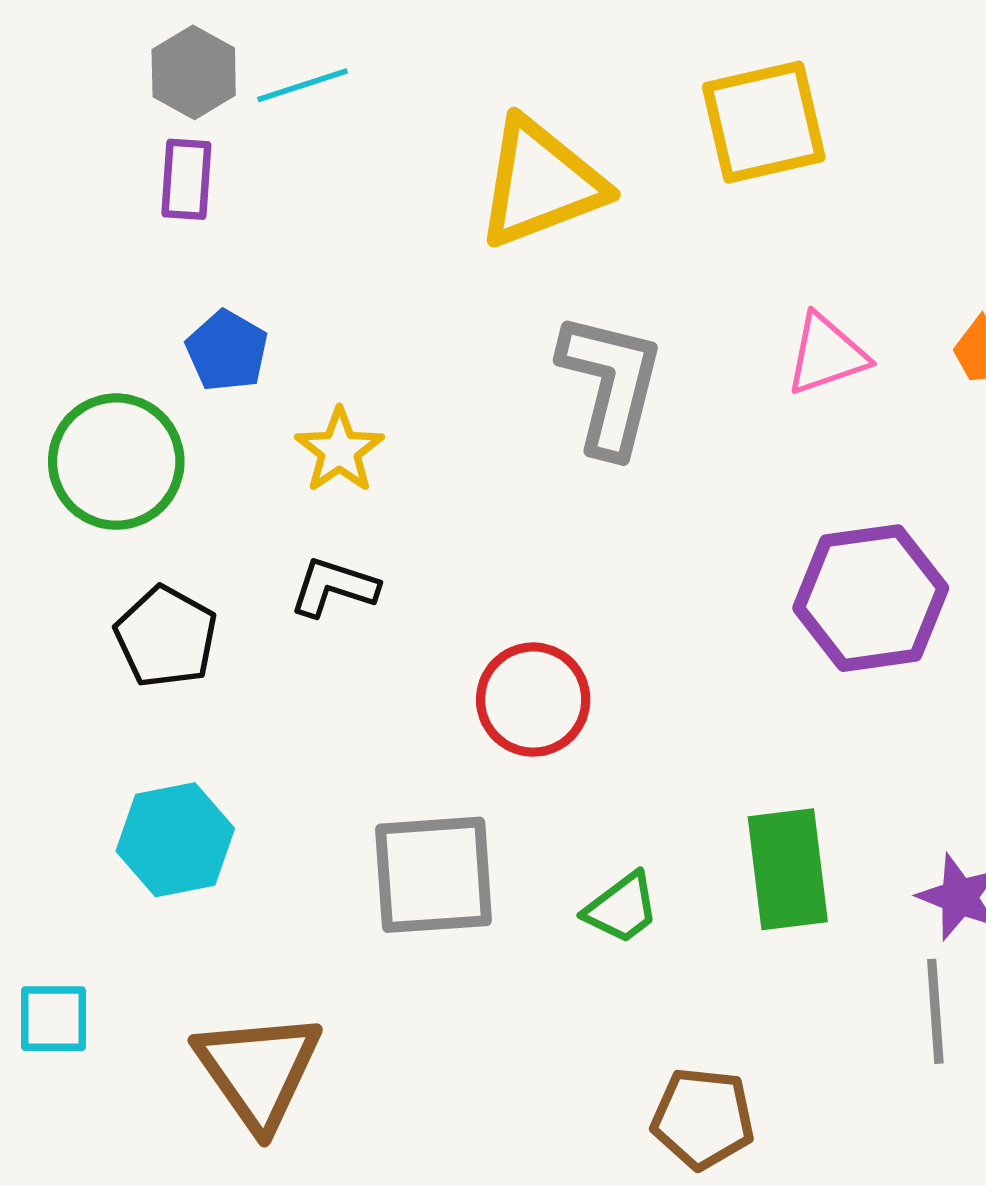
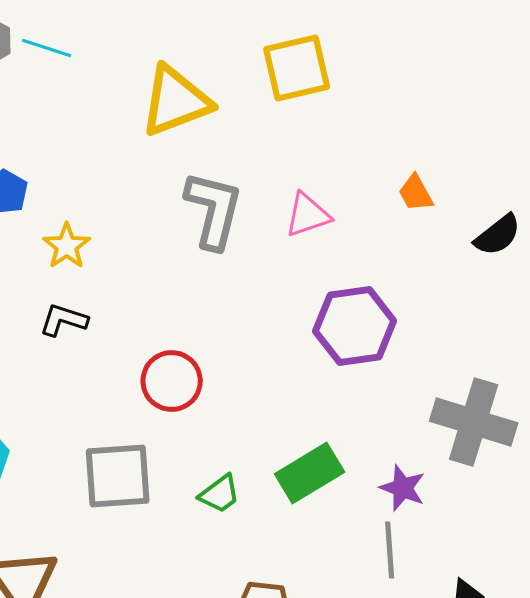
cyan line: (303, 85) -> (47, 48), turned 36
pink triangle: (826, 355) -> (308, 215), moved
green rectangle: (788, 869) -> (310, 473), turned 66

